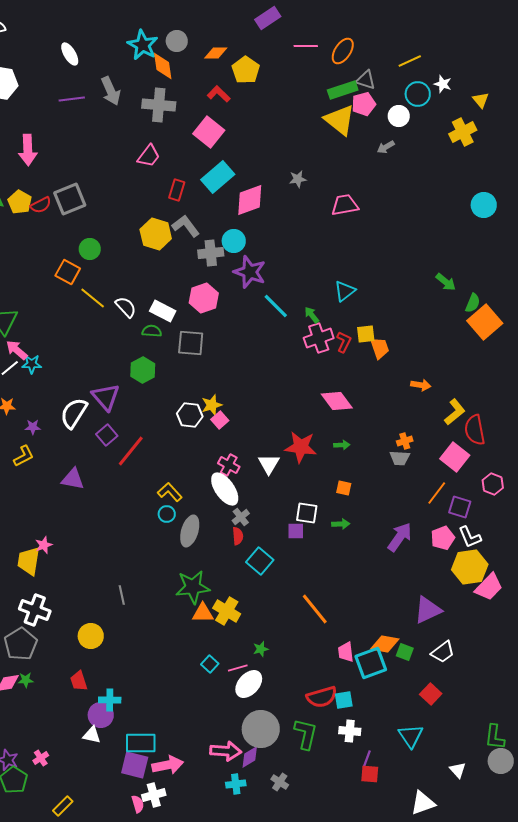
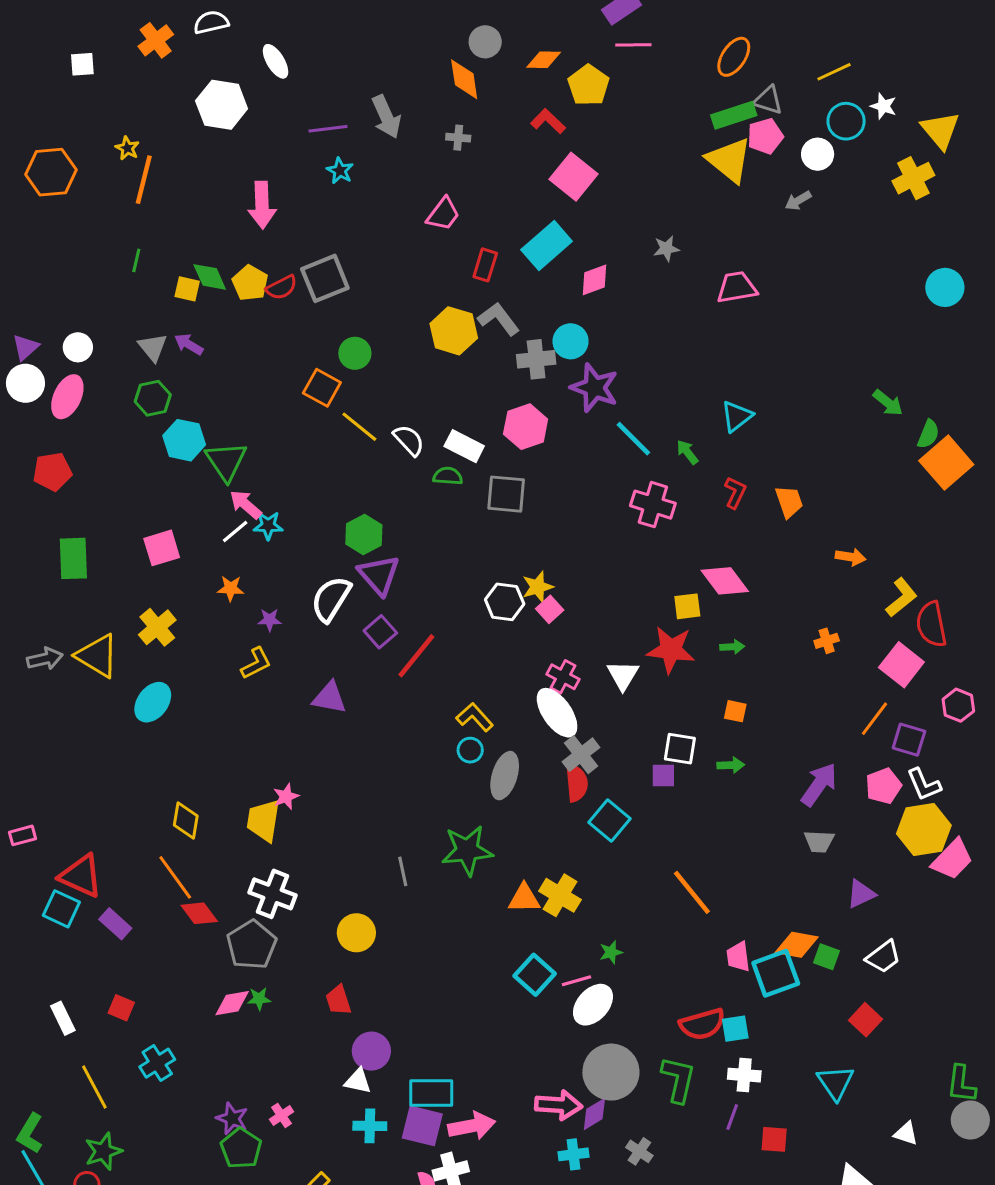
cyan star: (143, 45) -> (340, 171), moved, size x0.6
pink line: (306, 46) -> (633, 45), moved
white ellipse: (70, 54) -> (276, 61), moved
yellow triangle: (481, 100) -> (940, 130), size x1.6
gray cross: (159, 105) -> (458, 138), size x0.5
pink square: (209, 132) -> (574, 177), moved
pink diamond: (250, 200) -> (594, 280), size x0.7
yellow square: (366, 334) -> (687, 606), moved
pink cross: (319, 338) -> (653, 505), moved, turned 36
green hexagon: (143, 370) -> (364, 534), moved
gray trapezoid: (400, 458) -> (819, 841), moved
gray cross: (241, 517) -> (581, 755), size x1.4
red semicircle: (238, 536) -> (577, 783), size x1.4
green star: (193, 587) -> (467, 850), moved
purple triangle: (428, 610) -> (861, 894), size x0.7
cyan square: (210, 664) -> (535, 975), size x1.5
cyan cross: (110, 700) -> (370, 1126), moved
purple line: (367, 759) -> (732, 1117), moved
white triangle: (458, 770) -> (906, 1133), turned -30

